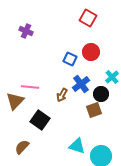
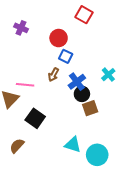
red circle: (91, 52) -> (59, 38), moved
black circle: (101, 94) -> (82, 94), moved
brown arrow: (62, 95) -> (53, 75), moved

